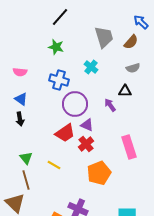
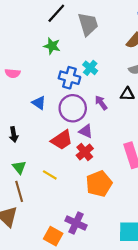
gray trapezoid: (104, 37) -> (88, 24), moved
blue cross: (59, 80) -> (69, 78), moved
blue triangle: (21, 99) -> (39, 103), moved
purple arrow: (110, 105) -> (101, 103), moved
black arrow: (20, 119) -> (14, 134), moved

